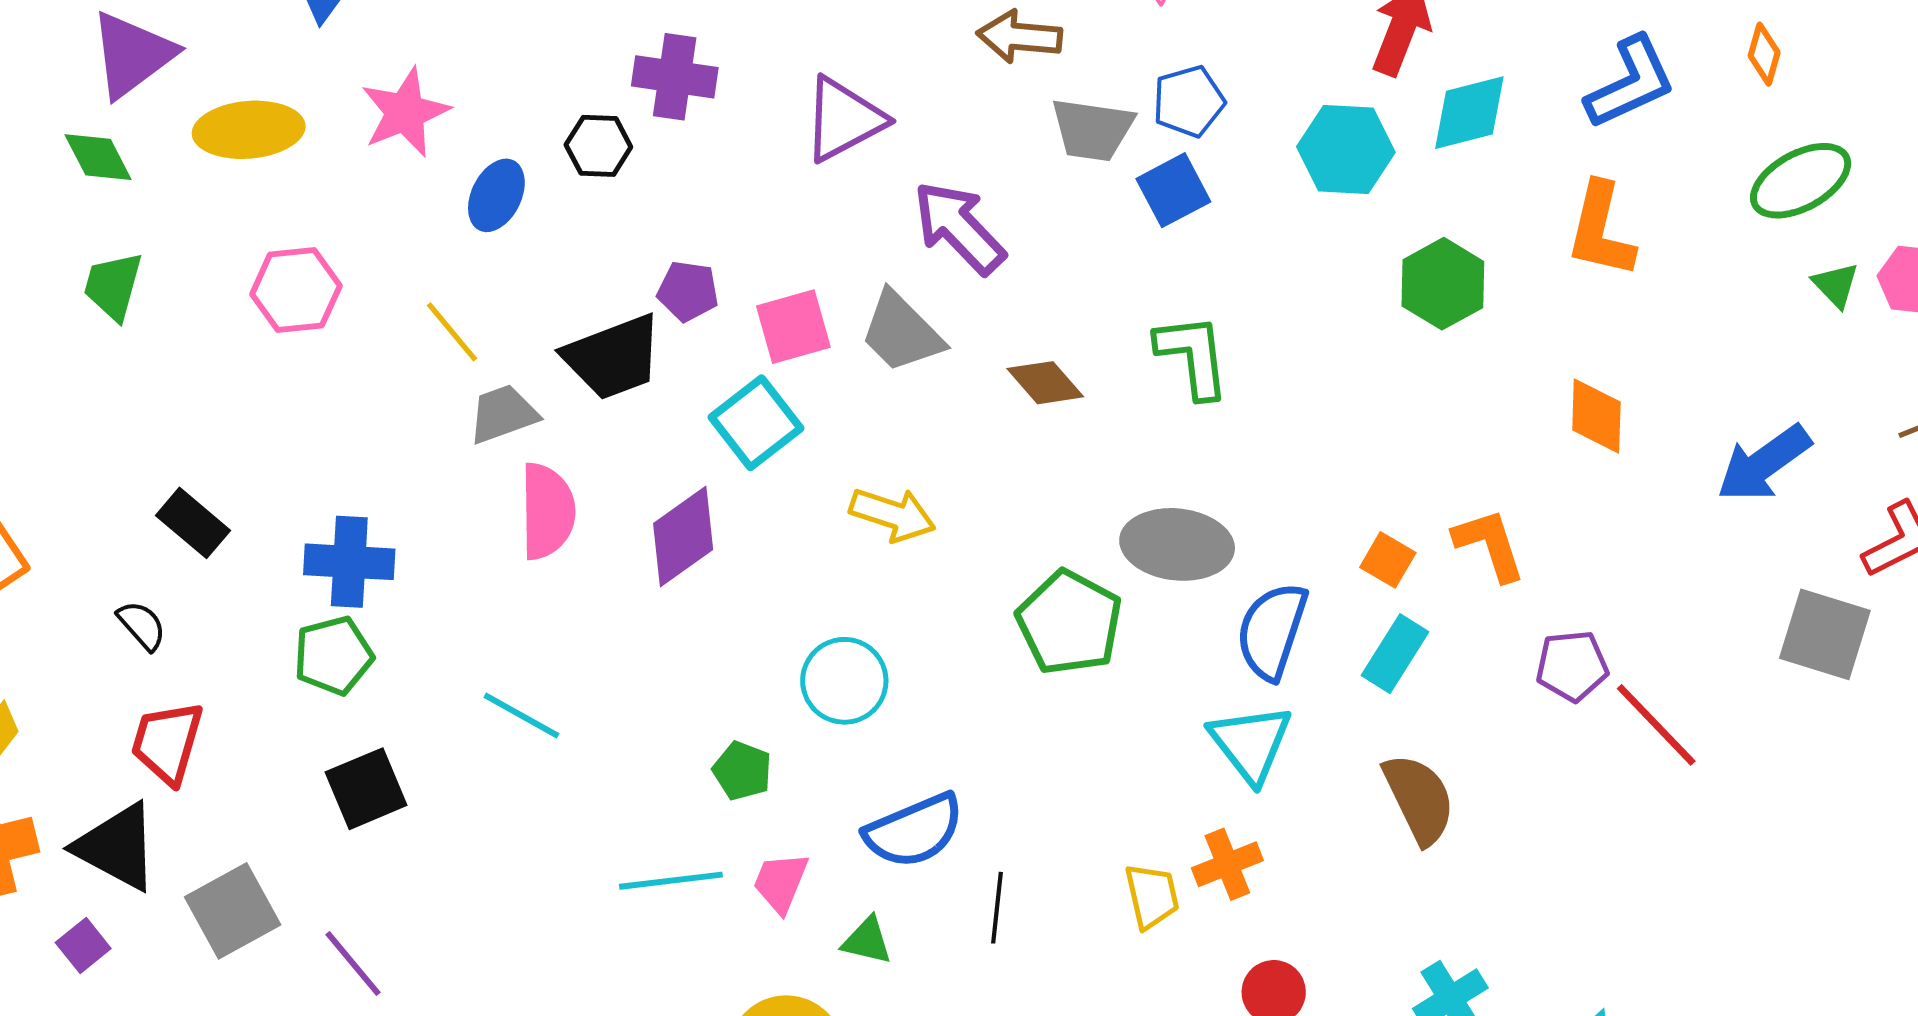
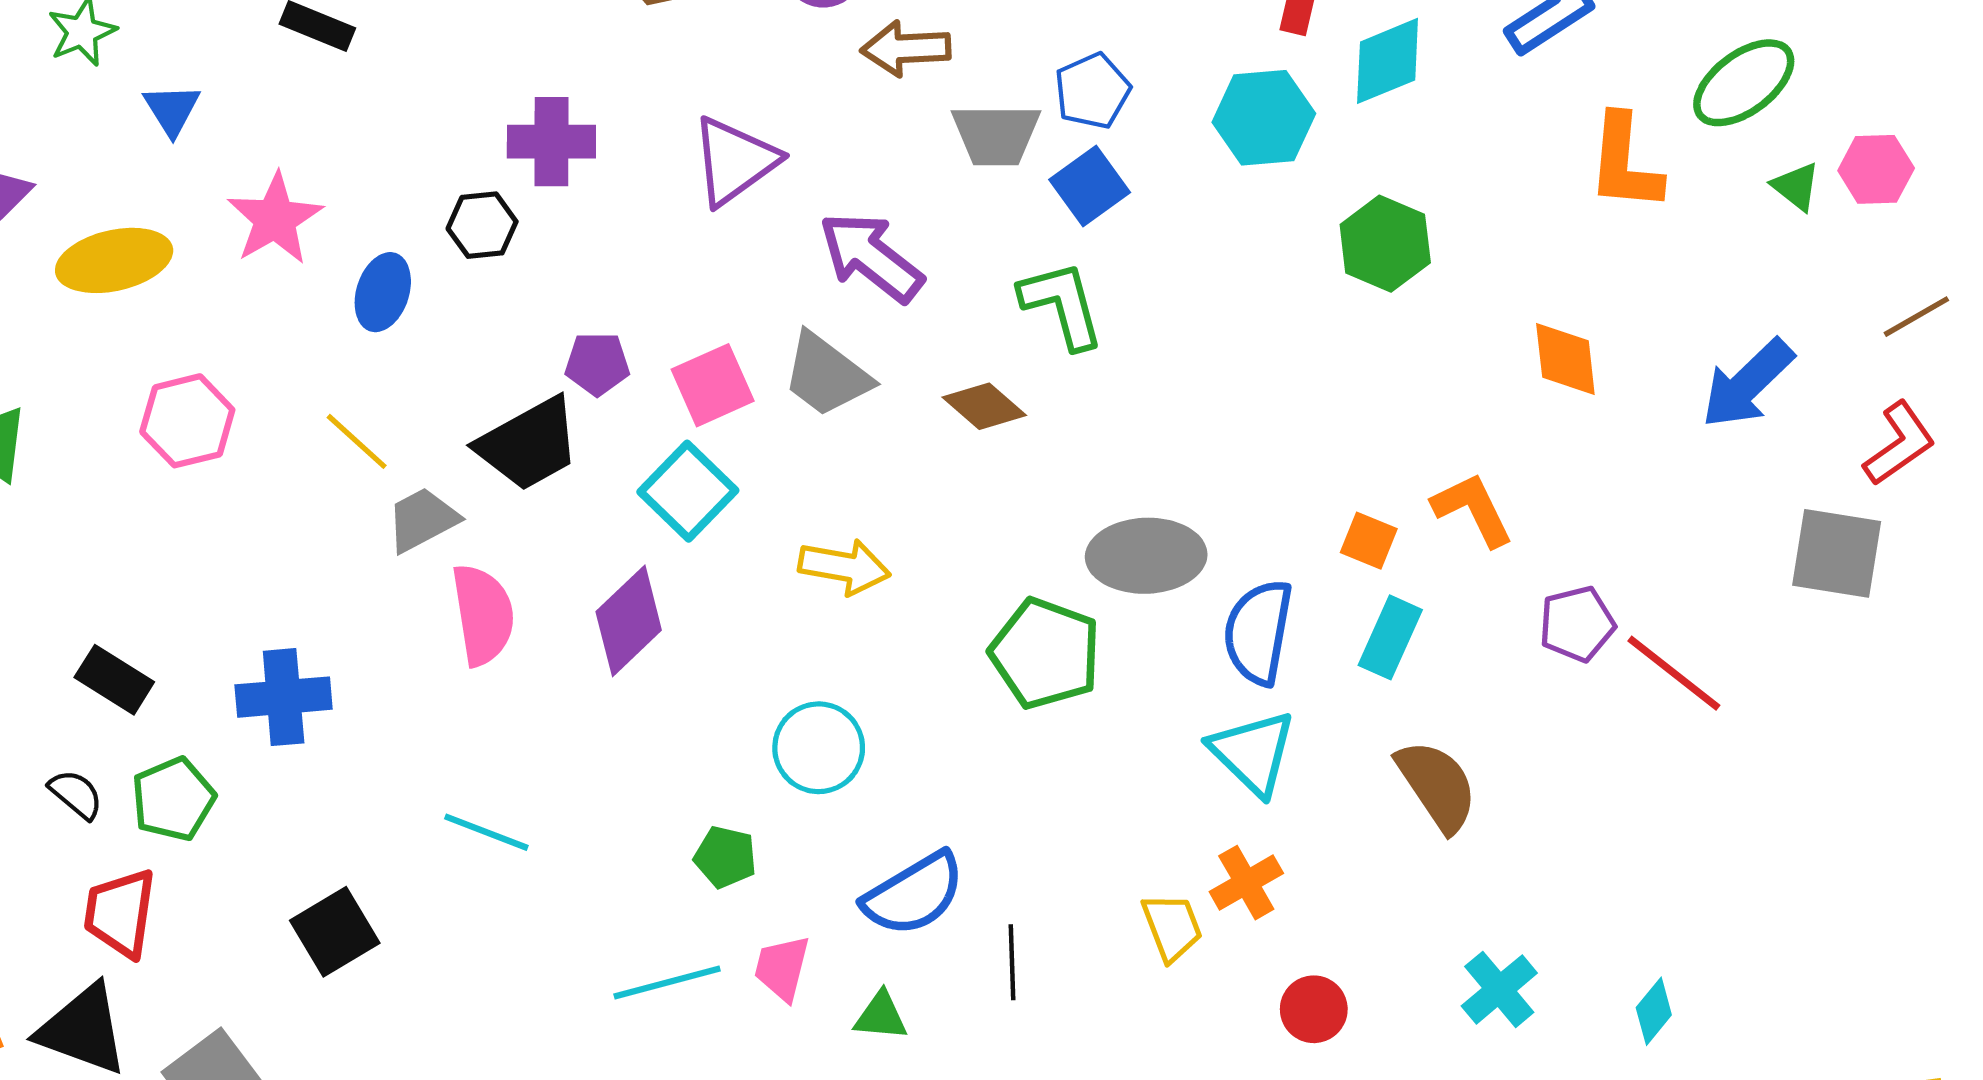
orange L-shape: (1601, 230) -> (1625, 163), moved
green L-shape: (1193, 356) -> (1062, 305), moved
green pentagon: (333, 656) -> (173, 799), moved

